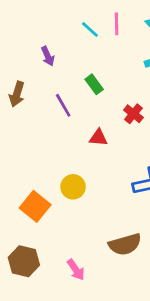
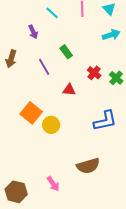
cyan line: (90, 29) -> (52, 13), moved
orange square: (35, 206) -> (31, 113), moved
brown hexagon: (24, 261) -> (16, 192), moved

